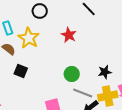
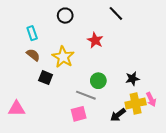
yellow star: (29, 38) -> (63, 57), moved
gray line: (83, 93) -> (86, 95), moved

